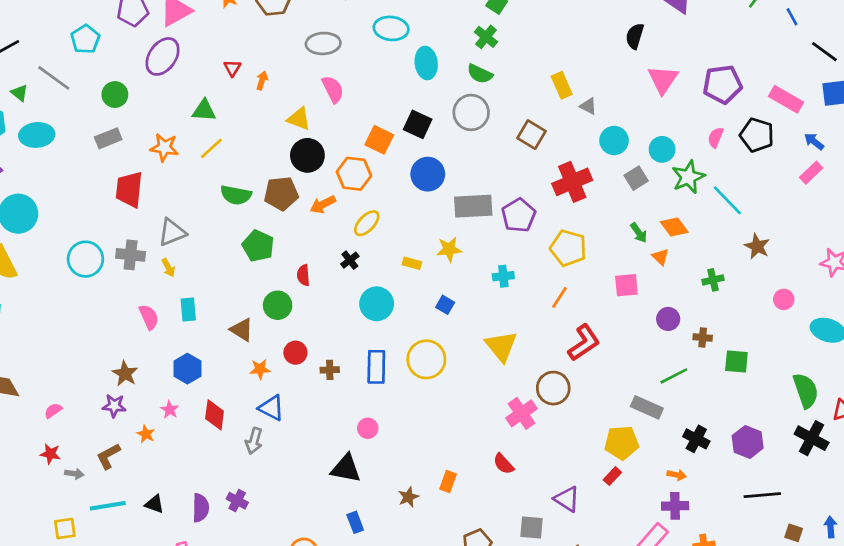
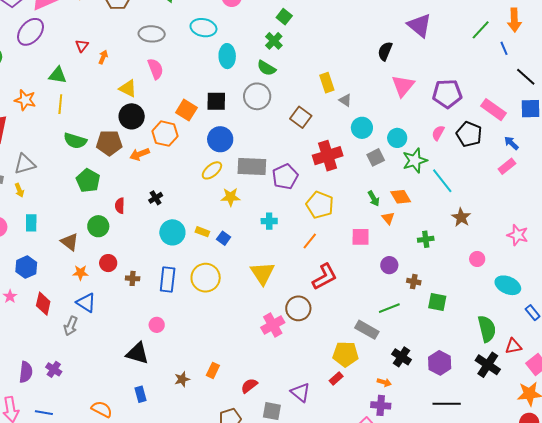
black square: (418, 124) -> (216, 101), turned -30
yellow line: (211, 148) -> (60, 104), turned -48
yellow ellipse: (367, 223) -> (212, 170), moved
yellow rectangle: (412, 263) -> (202, 232), moved
red semicircle: (504, 464) -> (249, 386), moved, turned 90

